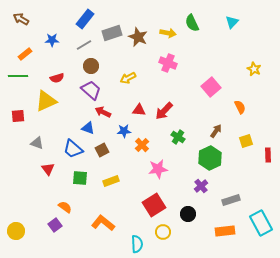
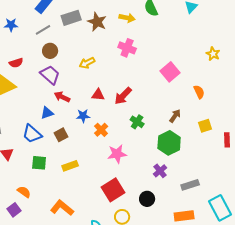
blue triangle: (88, 128) -> (47, 113), turned -40

